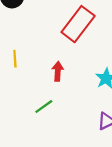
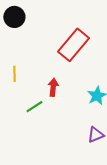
green line: (44, 106) -> (34, 107), moved

